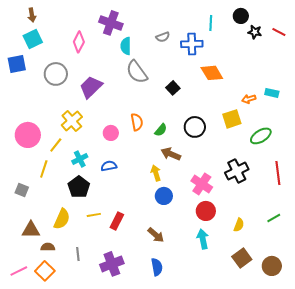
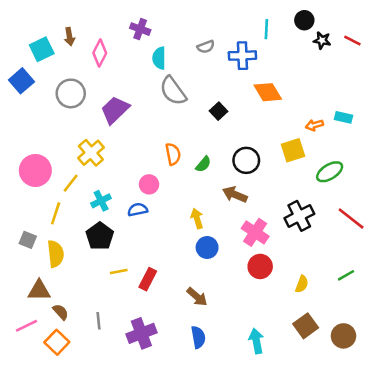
brown arrow: (32, 15) -> (69, 37), moved
purple cross: (111, 23) -> (140, 29), size x0.7
blue square: (17, 64) -> (21, 81), turned -30
pink circle: (111, 133) -> (149, 184), moved
brown arrow: (171, 154) -> (235, 194), moved
red line: (278, 173) -> (351, 218), turned -45
yellow semicircle: (62, 219) -> (56, 254), moved, turned -30
cyan arrow: (203, 239) -> (256, 341), moved
brown semicircle: (48, 247) -> (61, 312), turned 48
pink line: (19, 271) -> (27, 326), moved

